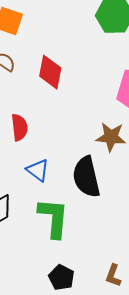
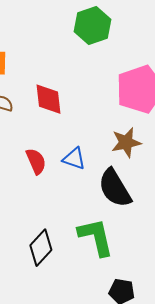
blue triangle: (38, 170) -> (74, 159), moved

